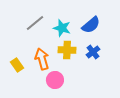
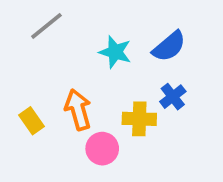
gray line: (35, 23) -> (46, 26), moved
yellow cross: (67, 50) -> (139, 119), moved

